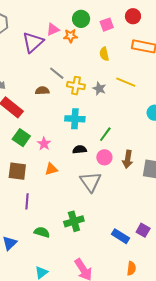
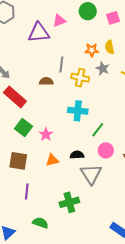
orange star: (70, 36) -> (92, 50), moved
purple triangle: (33, 42) -> (39, 33), turned 35
gray line: (57, 73) -> (61, 65), turned 56
gray star: (99, 89) -> (103, 68), moved
green line: (105, 134) -> (98, 130), moved
black semicircle: (80, 150) -> (77, 155), moved
green cross: (74, 221) -> (69, 202), moved

